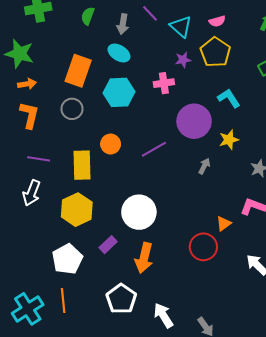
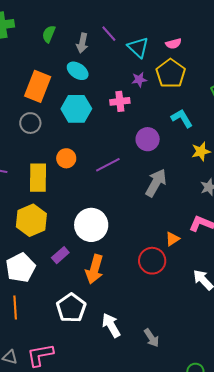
purple circle: (194, 121) -> (148, 139), size x0.7
yellow star: (229, 140) -> (201, 151), moved
gray arrow: (204, 166) -> (156, 183), size x1.8

